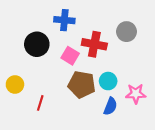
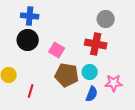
blue cross: (64, 20) -> (30, 16), moved
gray circle: (127, 32) -> (106, 19), moved
red cross: (94, 44) -> (96, 44), moved

